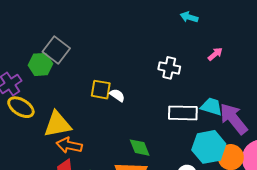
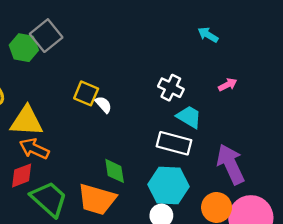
cyan trapezoid: (212, 107) -> (189, 117), moved
cyan hexagon: (209, 147) -> (169, 186), moved

